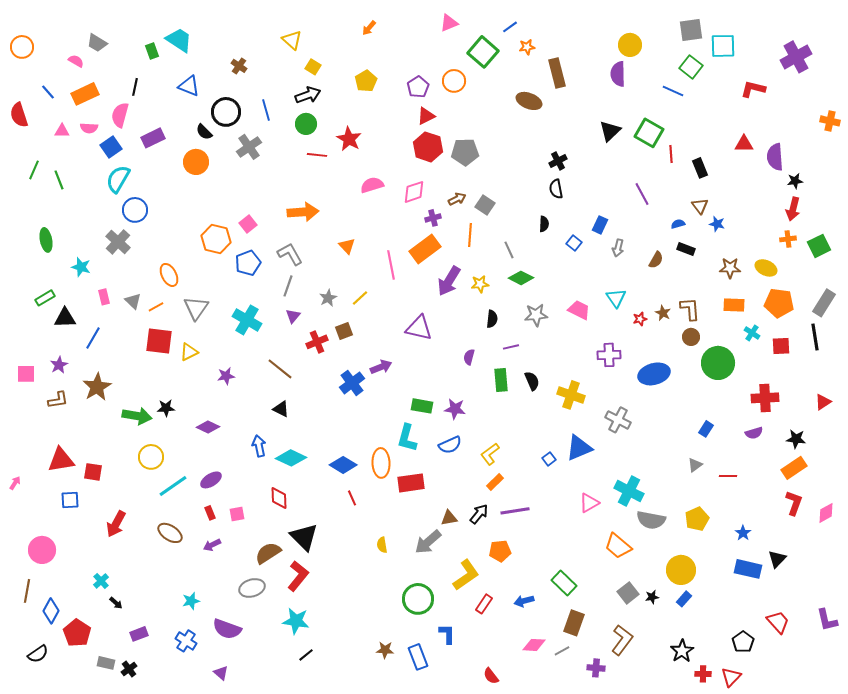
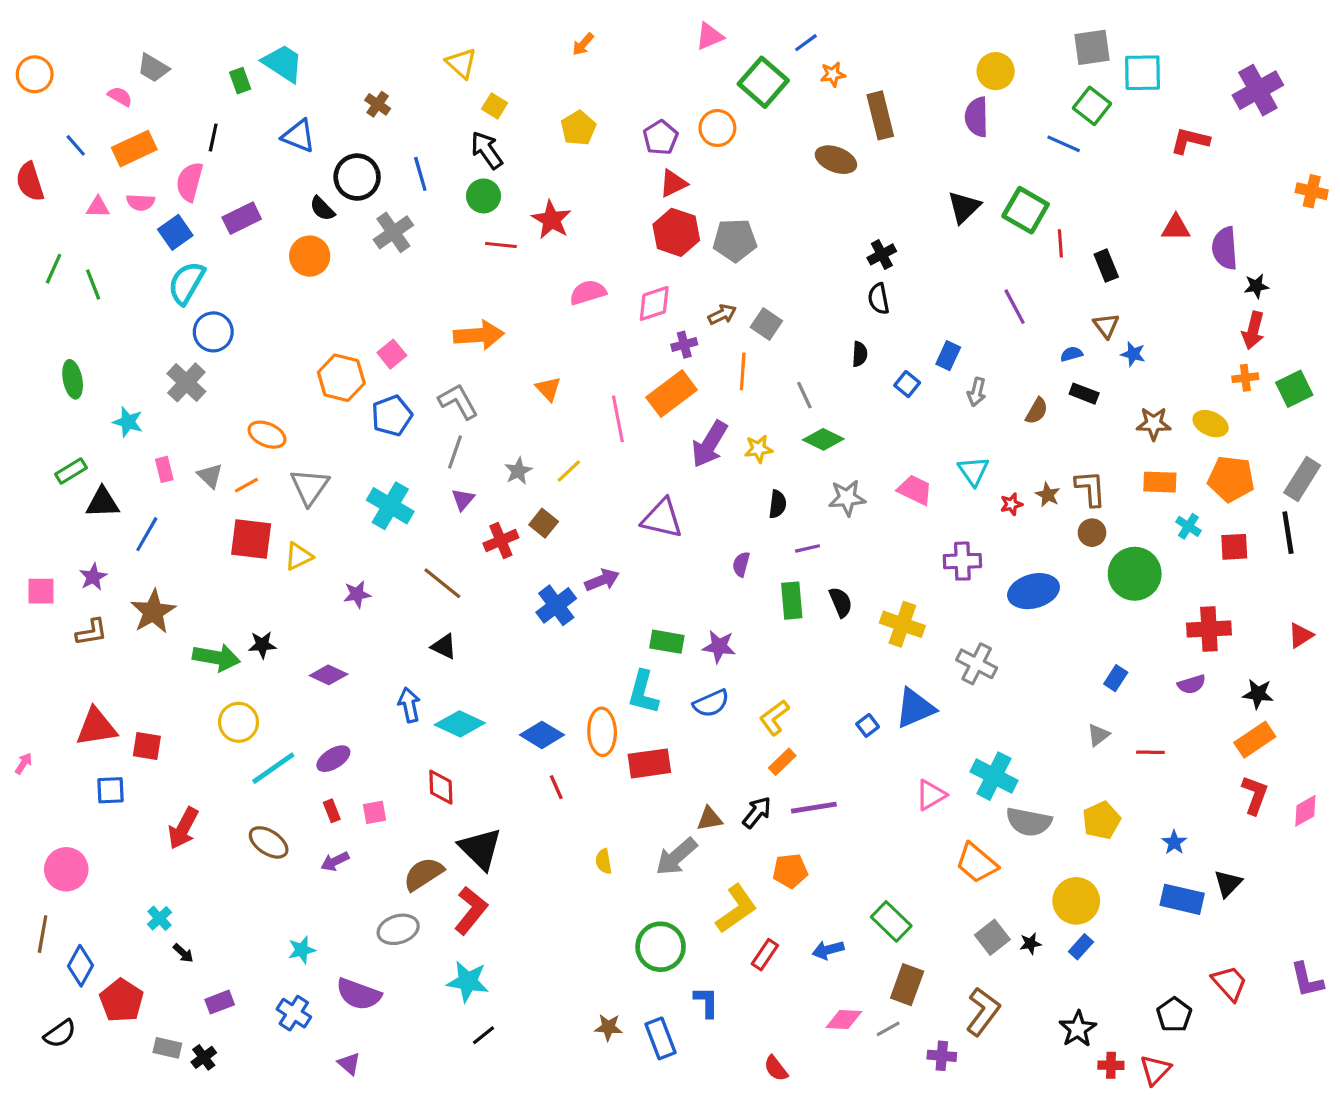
black arrow: (308, 95) -> (487, 150), turned -105
orange ellipse: (169, 275) -> (267, 435), turned -40
brown square: (344, 331) -> (544, 523), turned -30

